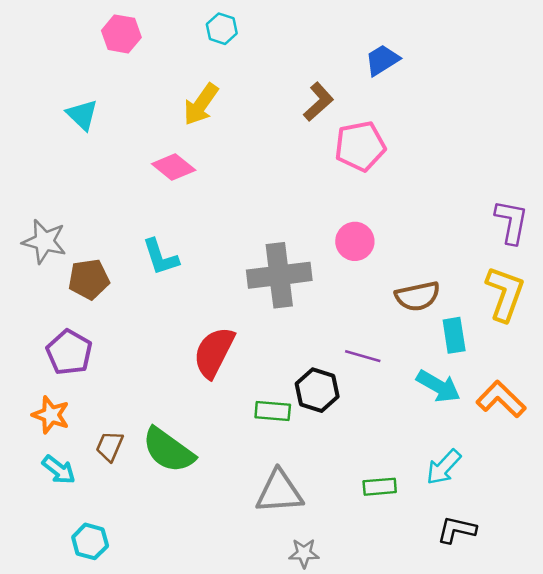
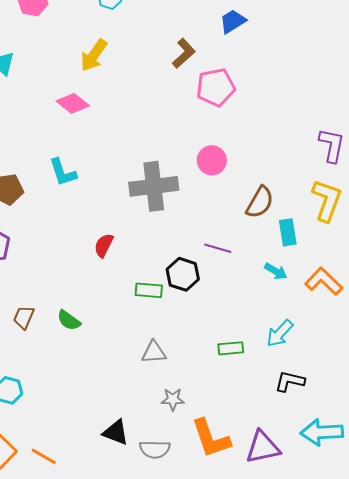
brown semicircle: (418, 296) -> (260, 202), turned -48
red semicircle: (214, 352) -> (104, 245), size x0.6
cyan arrow: (438, 386) -> (276, 271), size x0.7
green semicircle: (168, 450) -> (69, 320), size x0.6
gray triangle: (279, 492) -> (154, 352), size x0.7

